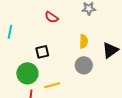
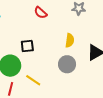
yellow line: (52, 85) -> (33, 80), turned 42

